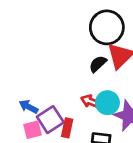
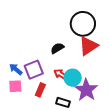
black semicircle: (98, 64) -> (57, 48), moved
purple square: (50, 120) -> (34, 70), moved

